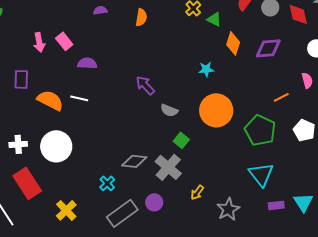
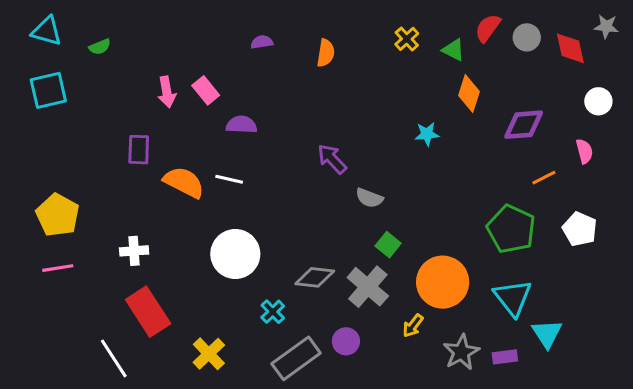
green triangle: (214, 19) -> (453, 50), moved
purple diamond: (268, 48) -> (524, 125), moved
orange circle: (216, 110) -> (443, 282), moved
white circle: (56, 146) -> (235, 254), moved
cyan triangle: (303, 202) -> (547, 333), moved
purple rectangle: (276, 205) -> (505, 357), moved

